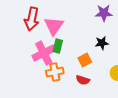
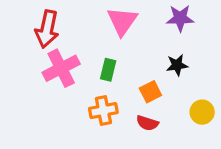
red arrow: (32, 19) -> (47, 29), moved
pink triangle: (54, 26) -> (122, 21), moved
pink cross: (44, 53) -> (61, 68), moved

